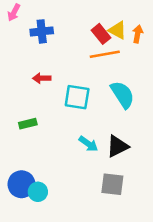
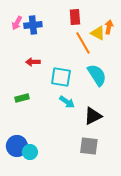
pink arrow: (14, 13) -> (17, 23), moved
yellow triangle: (117, 30) -> (98, 33), moved
red rectangle: (101, 34) -> (75, 17), moved, turned 35
orange line: (105, 54) -> (83, 43), turned 70
cyan arrow: (88, 144) -> (67, 102), moved

